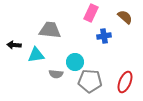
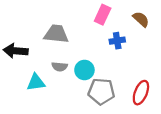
black arrow: (14, 45) -> (16, 51), size x1.5
cyan triangle: (36, 55) -> (36, 82), moved
gray semicircle: (56, 74) -> (60, 67), moved

